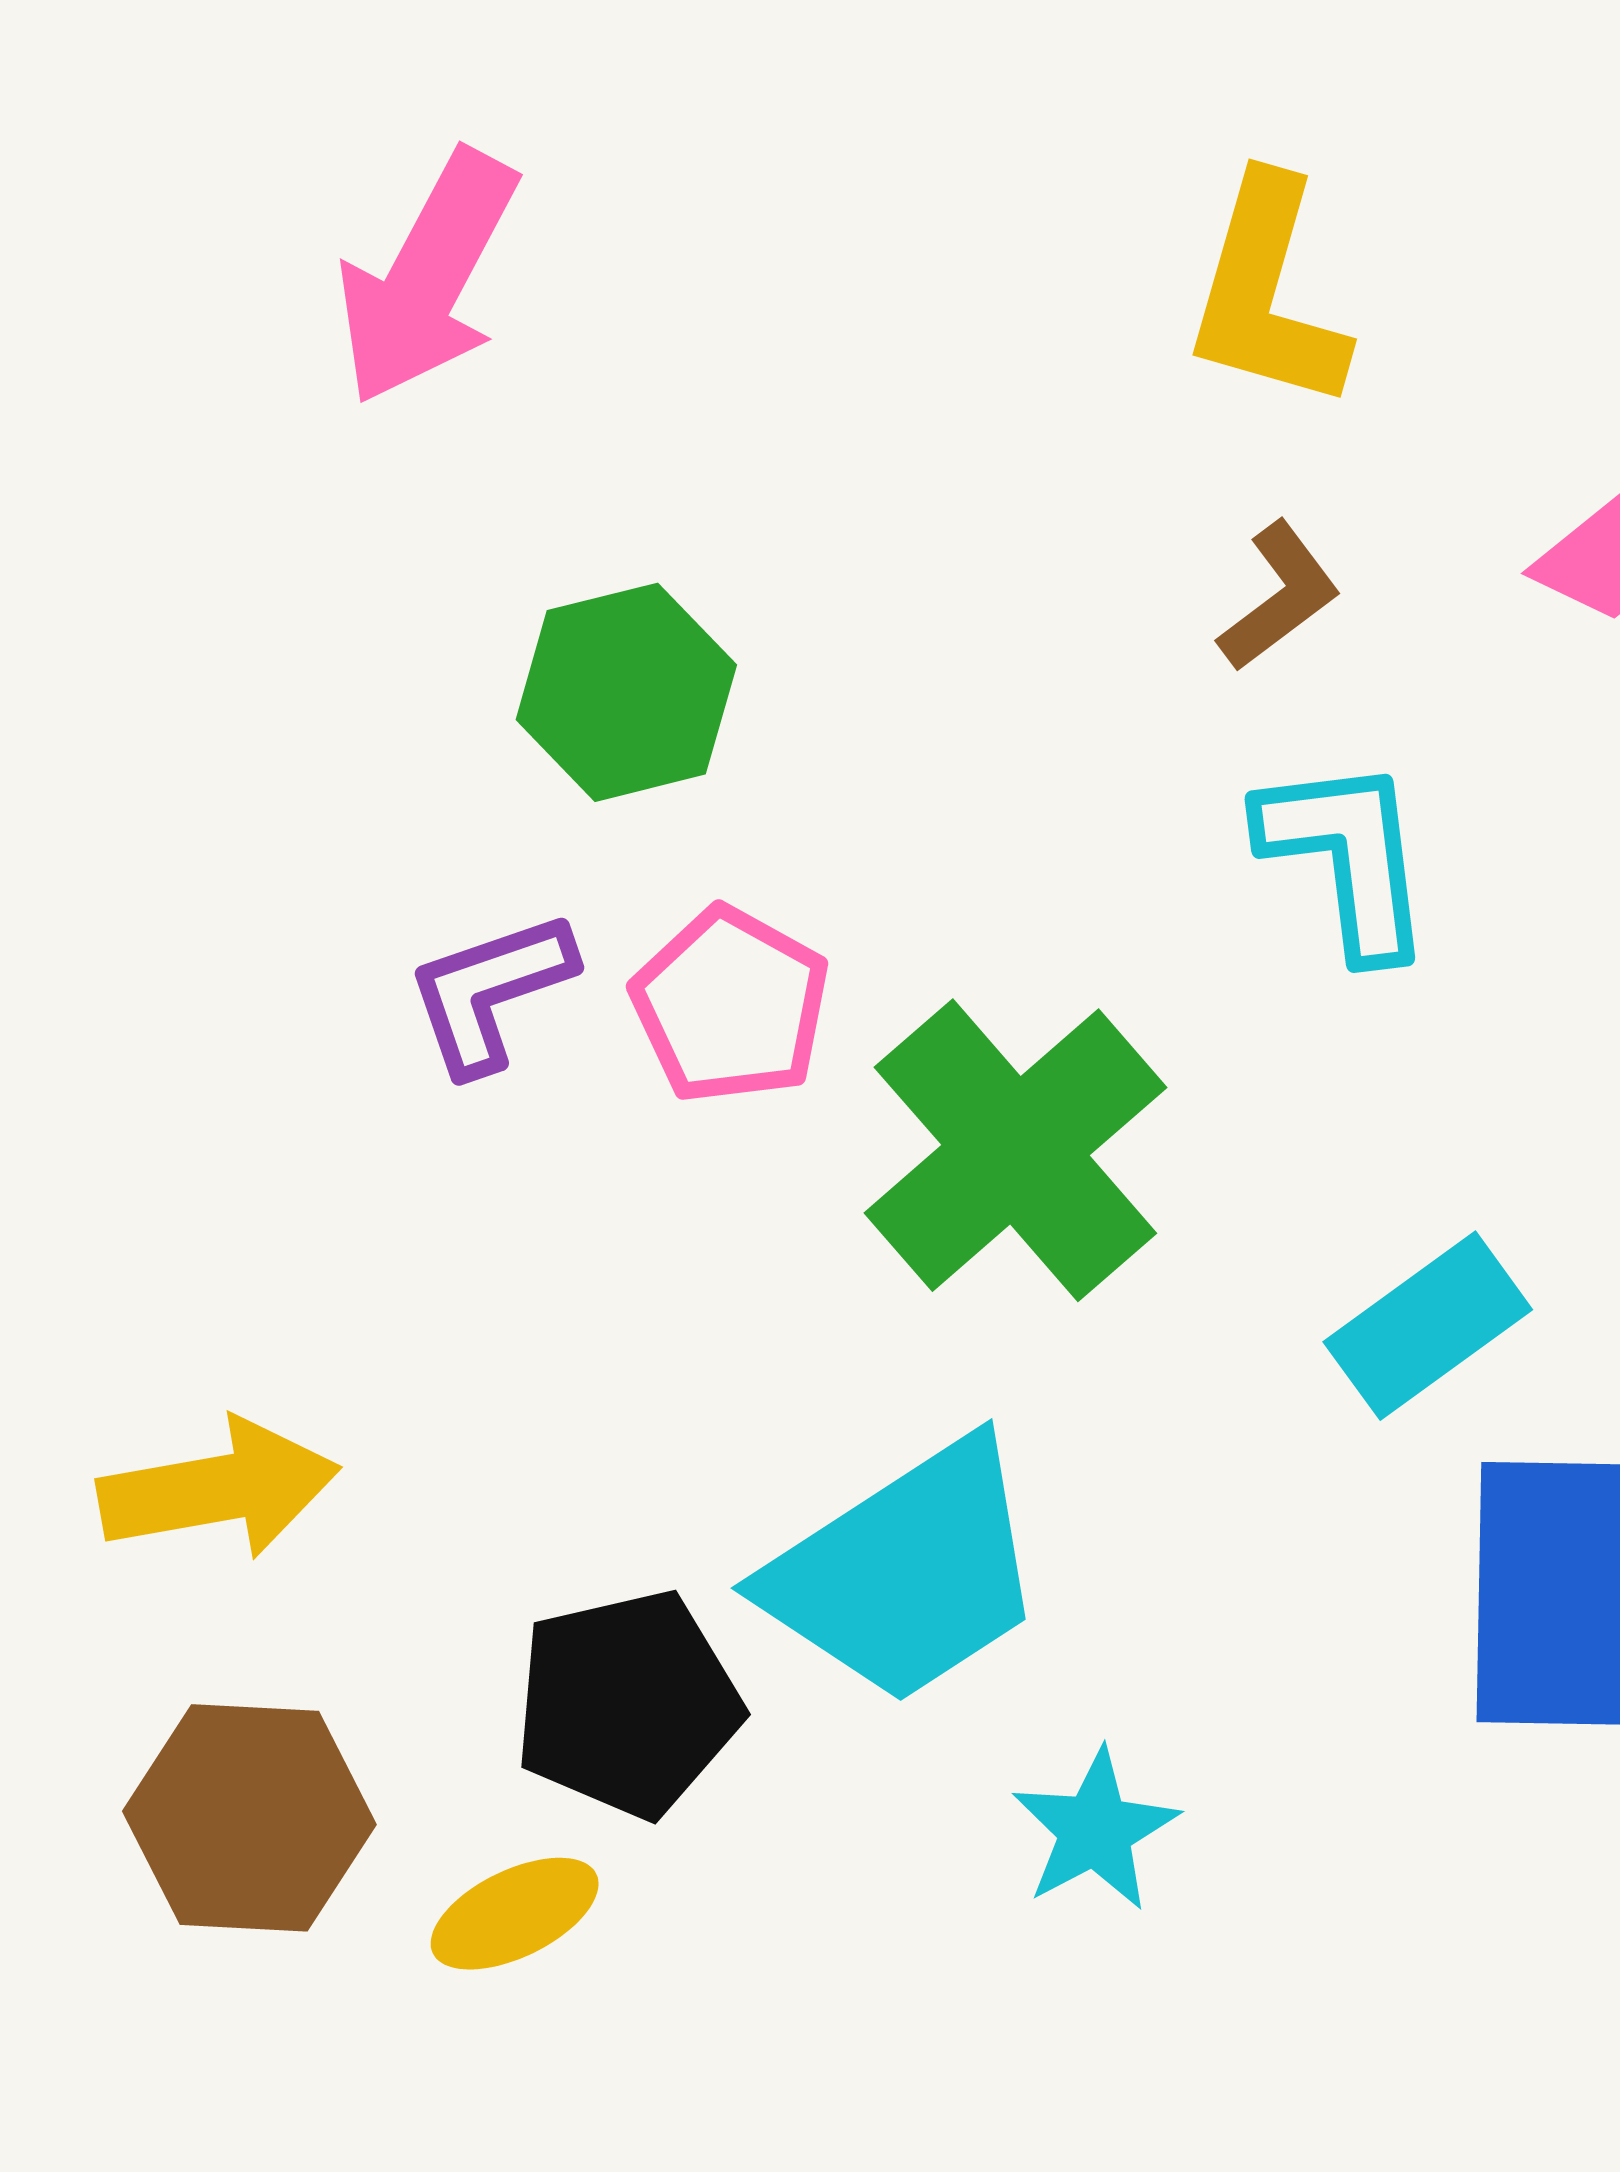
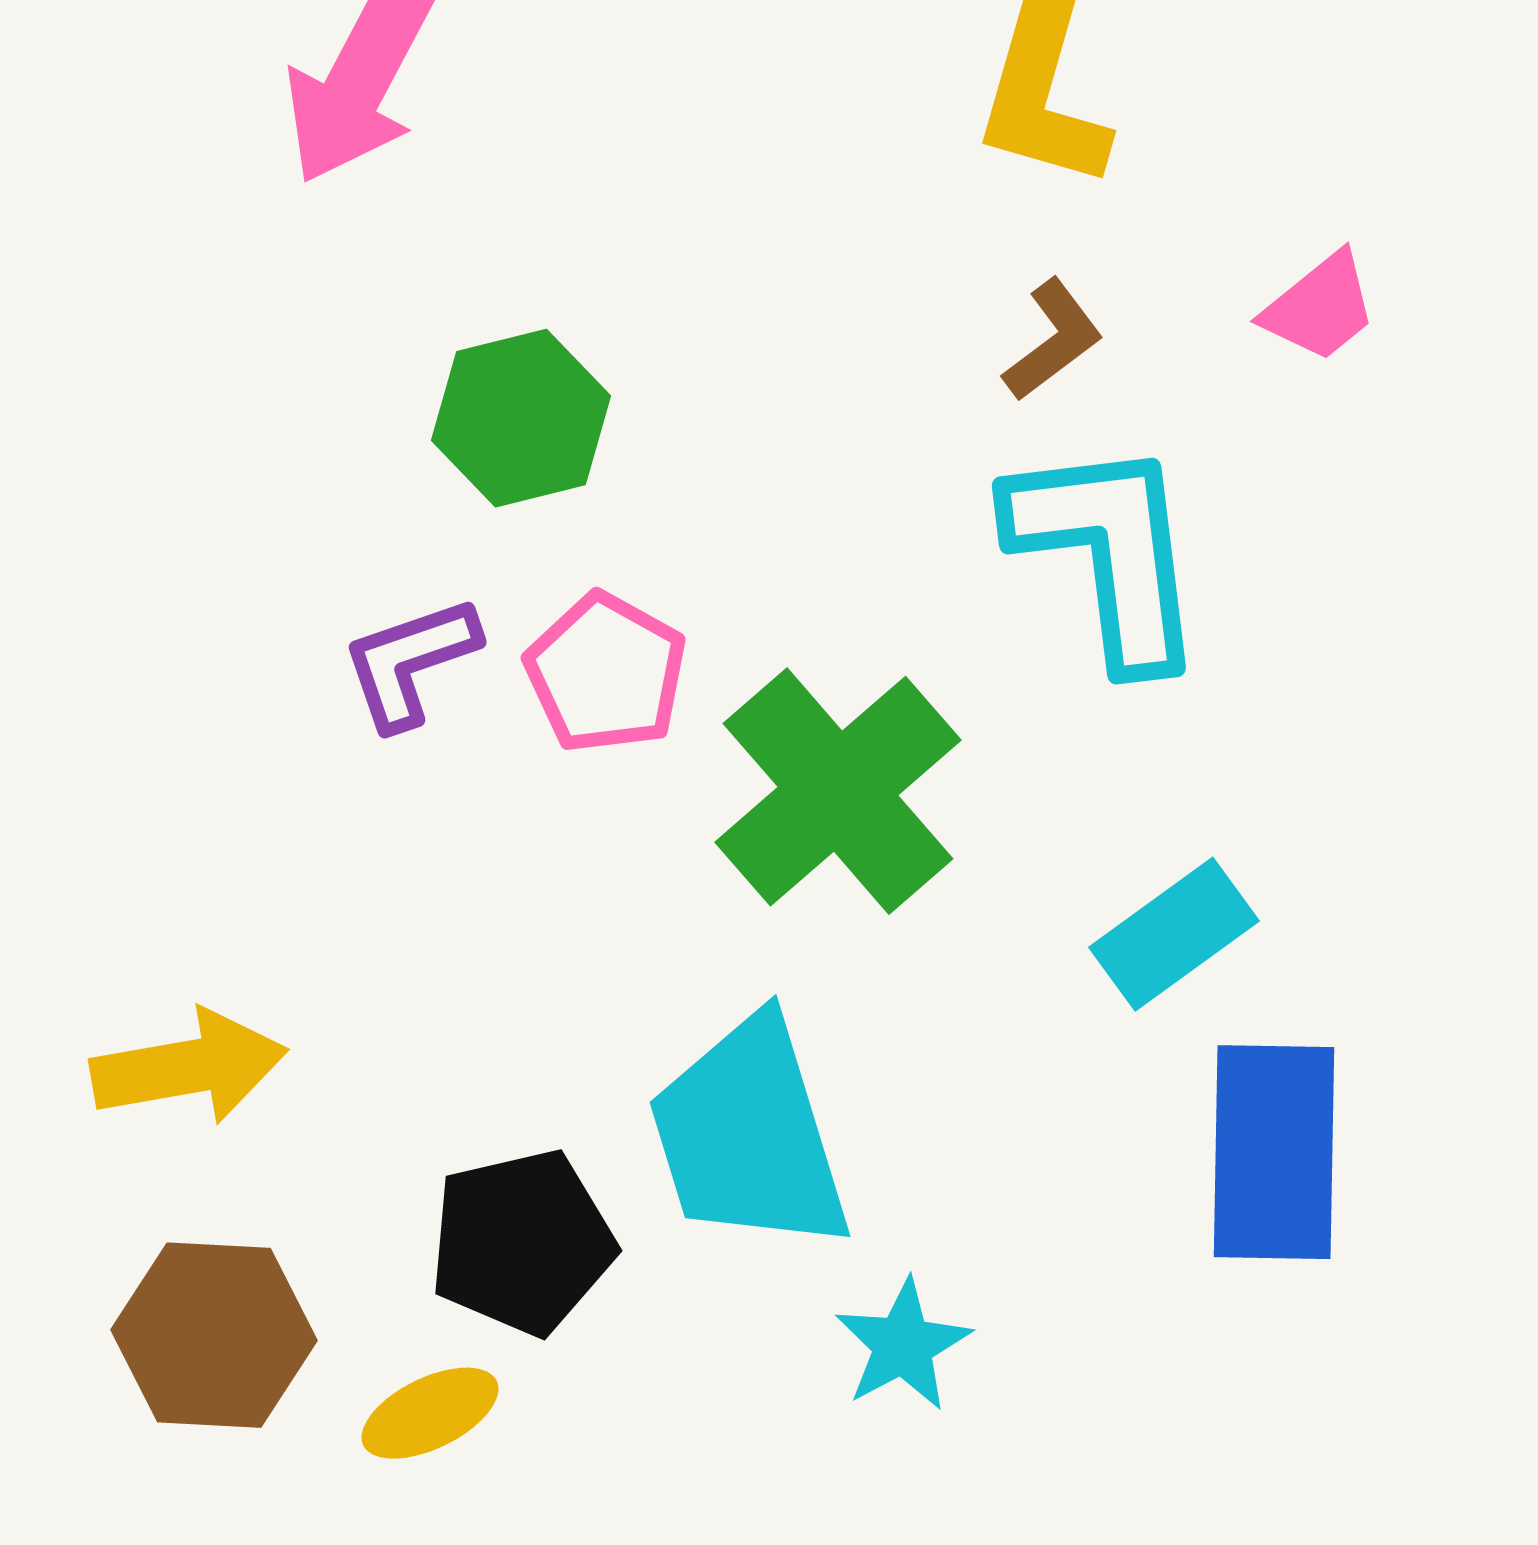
cyan L-shape: (1347, 857) -> (1108, 552), size x1.4
cyan trapezoid: (906, 1572) -> (749, 1135), turned 106

